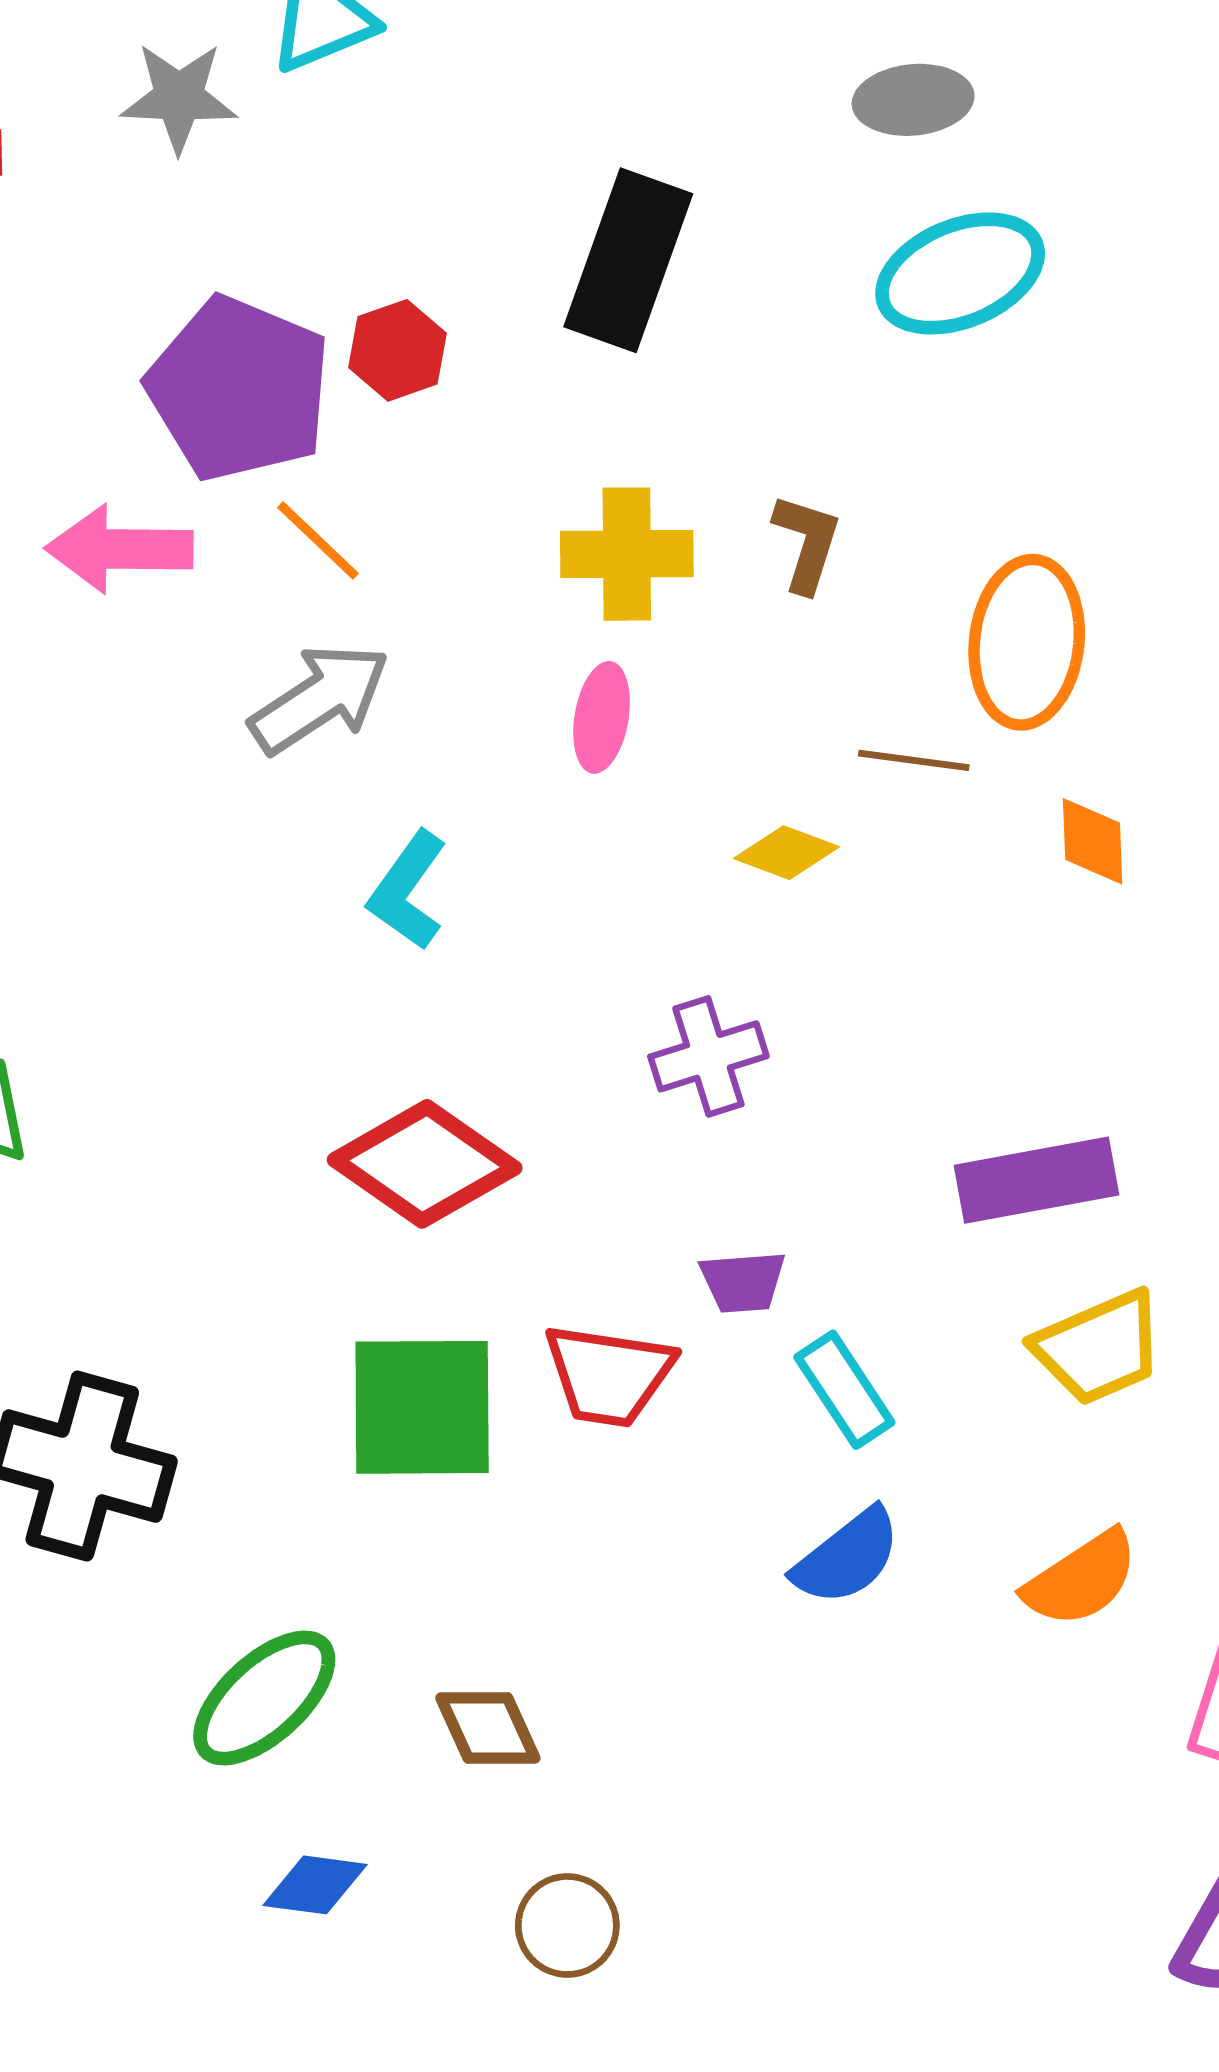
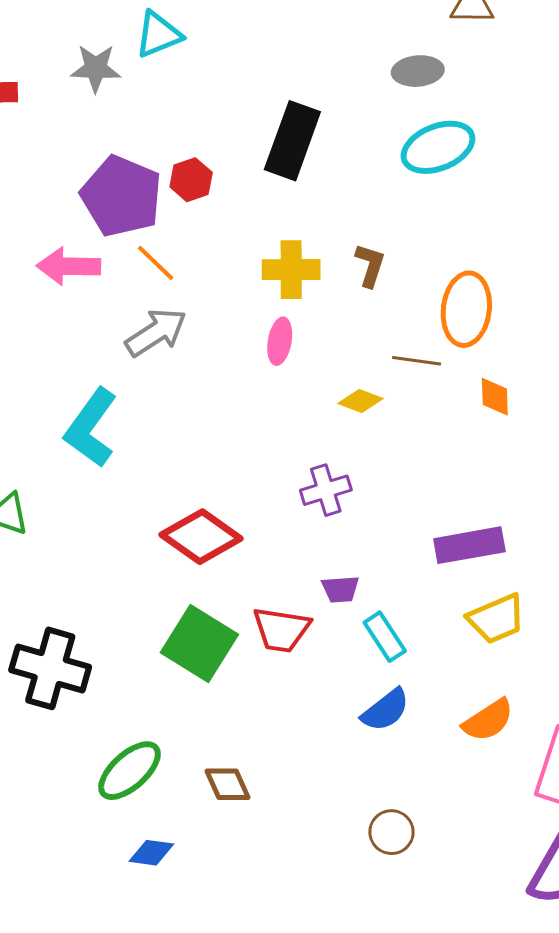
cyan L-shape: (408, 891) -> (91, 428), moved, size x1.5
green square: (422, 1407) -> (199, 643), turned 32
brown circle: (567, 1925) -> (391, 832), moved

